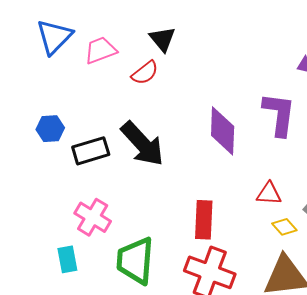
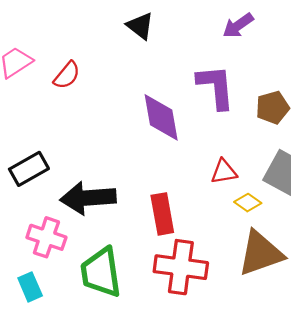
black triangle: (162, 39) -> (140, 26), moved
black arrow: (142, 144) -> (88, 198), moved, turned 141

